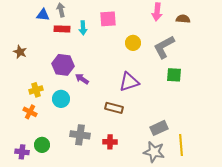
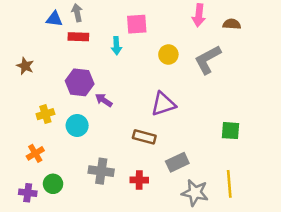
cyan arrow: (83, 28) -> (116, 46), moved
green square: (174, 75) -> (231, 131), moved
orange cross: (30, 112) -> (35, 153), moved, turned 32
gray rectangle: (159, 128) -> (177, 162), moved

